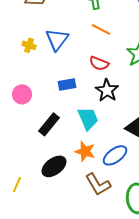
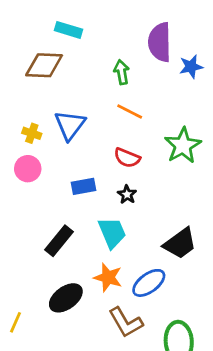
black star: (107, 90) -> (127, 195), moved, size x0.6
pink circle: (22, 94) -> (28, 169), moved

